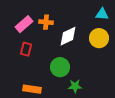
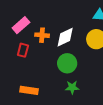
orange cross: (46, 22) -> (42, 35), moved
green circle: (60, 67) -> (67, 63), moved

